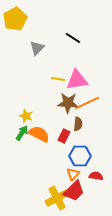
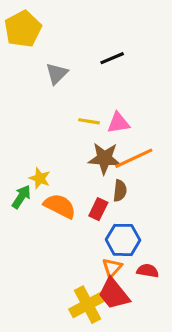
black line: (73, 38) -> (112, 58), turned -56
pink triangle: (77, 80) -> (118, 123), size x0.7
green arrow: (22, 133) -> (21, 197), moved
red trapezoid: (74, 191) -> (114, 294), turned 95

